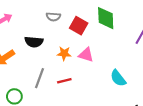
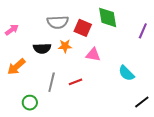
gray semicircle: (53, 17) -> (58, 22), size x1.5
orange star: (64, 53) -> (65, 46), moved

